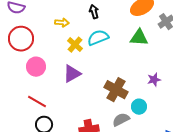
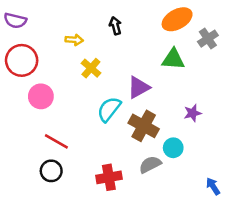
cyan semicircle: (98, 38) -> (109, 109), moved, turned -30
purple triangle: (72, 74) -> (139, 87), moved
red line: (37, 102) -> (56, 141), moved

